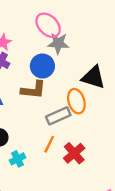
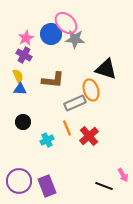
blue circle: (42, 66) -> (51, 34), moved
orange line: (49, 144) -> (67, 128), turned -49
cyan cross: (17, 159) -> (47, 140), moved

